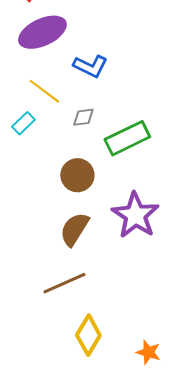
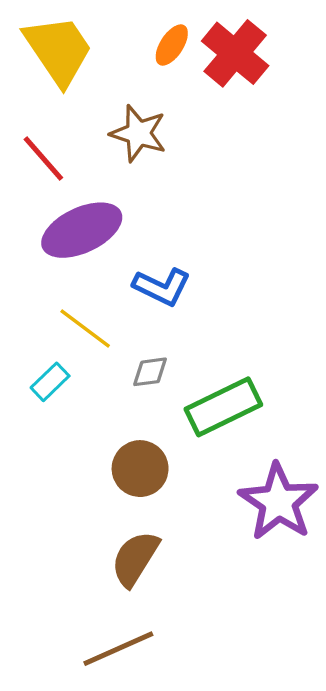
purple star: (135, 215) -> (278, 502), moved

